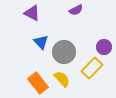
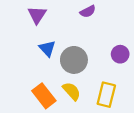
purple triangle: (32, 13) -> (37, 15), turned 36
yellow rectangle: (92, 68) -> (106, 95), moved, turned -30

